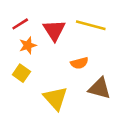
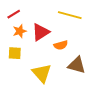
red triangle: (54, 30) -> (41, 32), moved, turned 30
yellow square: (21, 73) -> (15, 53), turned -32

